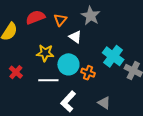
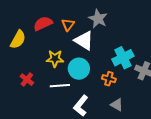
white triangle: (75, 37) -> (84, 41), size x1.5
cyan cross: (113, 56) -> (123, 58), turned 30
orange cross: (88, 73) -> (109, 79), moved

